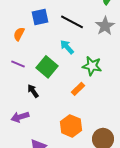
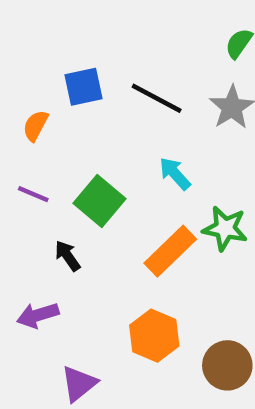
cyan arrow: (67, 47) -> (175, 174), moved
green star: (92, 66) -> (225, 228), moved
orange rectangle: (78, 89) -> (170, 251), size x1.6

